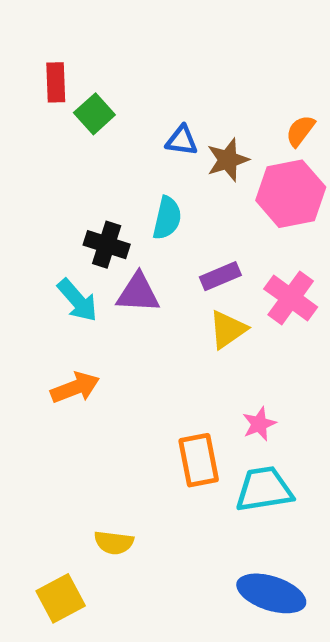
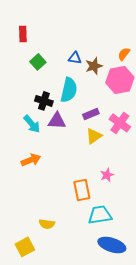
green square: (94, 114) -> (38, 62), moved
cyan semicircle: (167, 218) -> (69, 90), size x1.4
cyan trapezoid: (264, 489) -> (100, 215), moved

